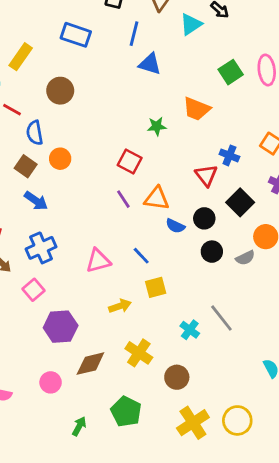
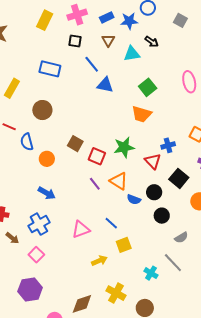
cyan triangle: (191, 24) -> (132, 54), turned 30
blue line: (134, 34) -> (92, 64), turned -48
green square: (231, 72) -> (148, 87), moved
green star: (157, 126) -> (124, 147), moved, size x1.5
blue cross: (229, 155) -> (168, 145), turned -32
brown square: (26, 166) -> (75, 144), moved
orange triangle: (157, 198) -> (119, 181), turned 30
blue arrow: (36, 201) -> (47, 193), moved
gray semicircle: (245, 258) -> (181, 238), moved
purple hexagon: (61, 327) -> (30, 289), moved

